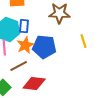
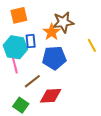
orange star: (25, 45) -> (52, 32), moved

